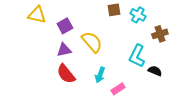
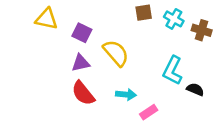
purple square: (65, 26) -> (82, 33), turned -35
brown cross: (160, 34) -> (202, 30), moved, turned 35
cyan arrow: (100, 75) -> (126, 94), turned -105

